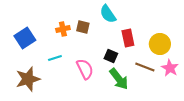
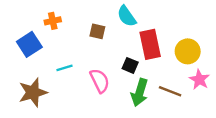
orange cross: (63, 29) -> (53, 21), moved
red rectangle: (128, 38) -> (150, 44), size x1.4
brown line: (145, 67) -> (170, 91), moved
green arrow: (119, 79) -> (140, 92), turned 55

